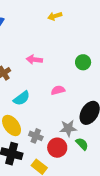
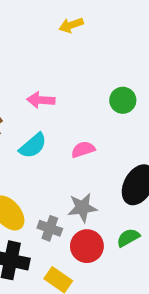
cyan semicircle: (22, 98) -> (33, 146), moved
gray star: (68, 128) -> (82, 208), moved
green semicircle: (82, 144) -> (128, 238), turned -72

